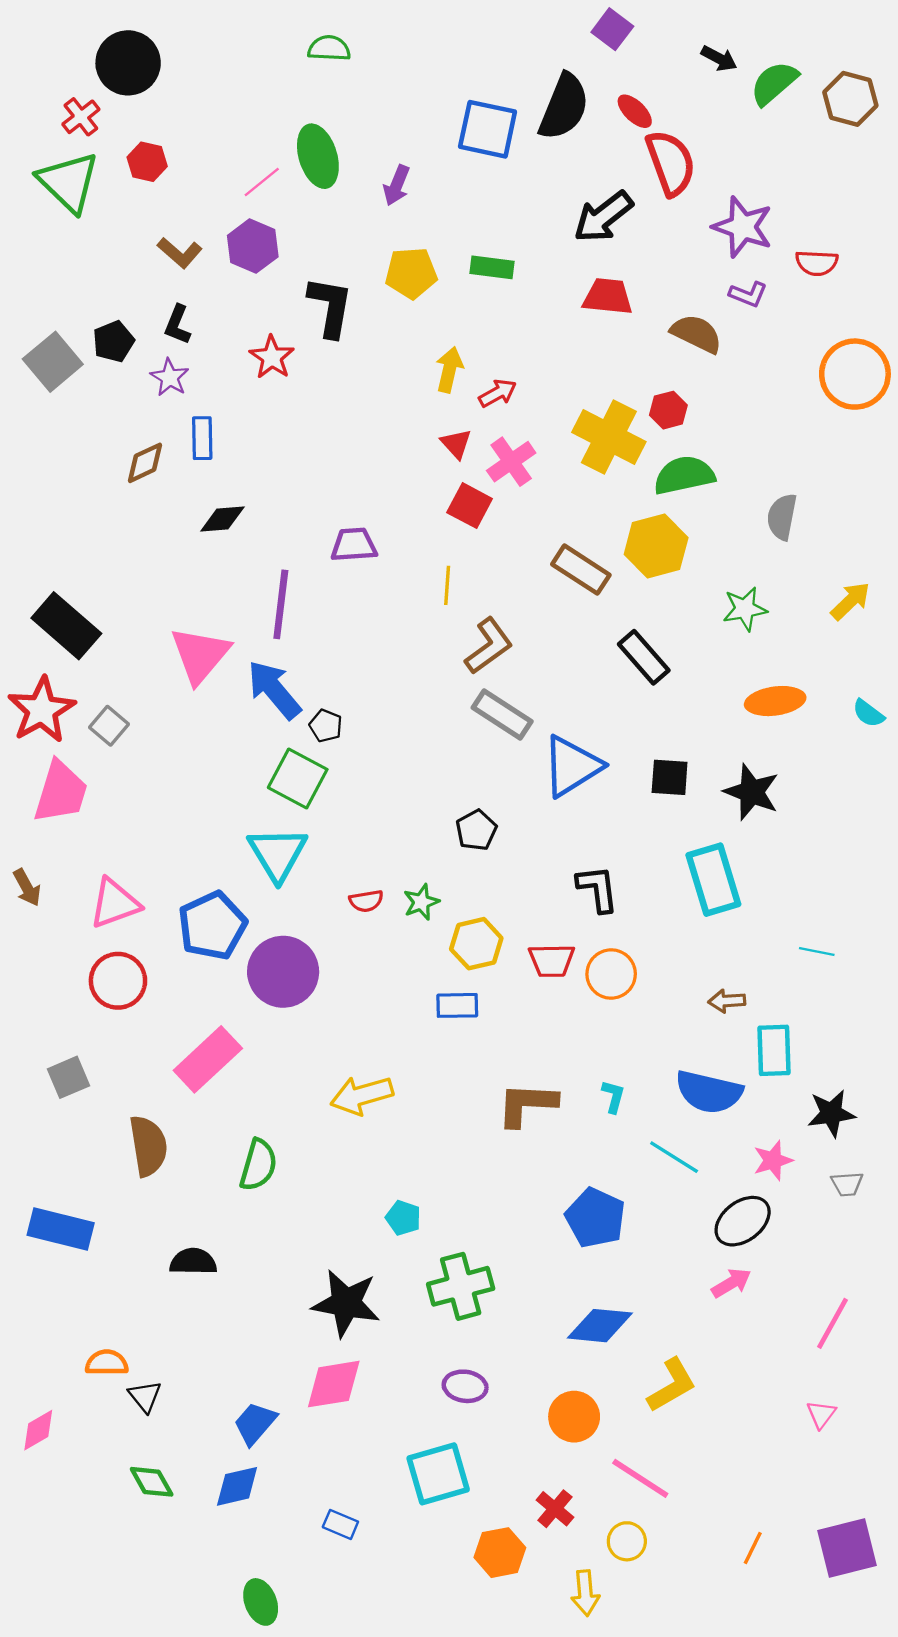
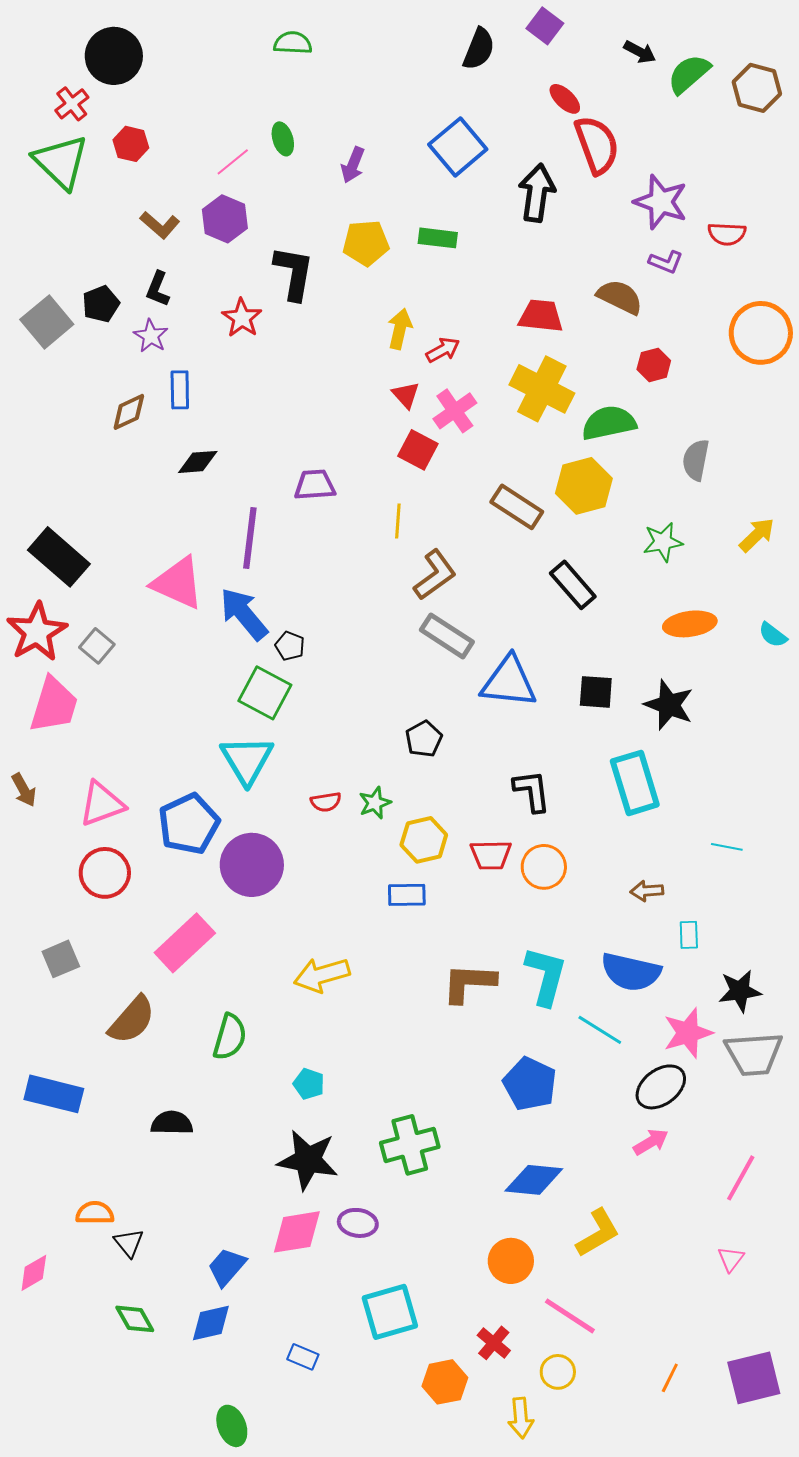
black semicircle: (564, 107) -> (479, 49), moved, size x0.7
blue square: (488, 129) -> (458, 147), moved, turned 38
green ellipse: (318, 156) -> (283, 139), size x0.6
black arrow: (603, 217) -> (537, 193), turned 136
red trapezoid: (608, 297) -> (541, 316), moved
red hexagon: (668, 410) -> (654, 365), moved
pink triangle: (200, 655) -> (178, 583), turned -46
blue triangle: (572, 766) -> (509, 682), turned 38
cyan rectangle: (774, 1050) -> (689, 935), size x0.6
cyan L-shape: (613, 1096) -> (546, 976), size x2.0
brown semicircle: (148, 1146) -> (132, 1020), turned 50
pink star: (773, 1160) -> (688, 1033), size x1.4
gray trapezoid: (847, 1184) -> (754, 1054), size x2.0
cyan pentagon: (403, 1218) -> (309, 1084), moved
purple ellipse: (465, 1386) -> (358, 1223), moved

